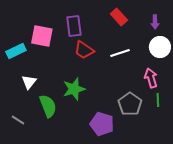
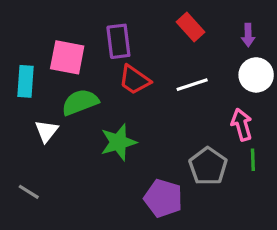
cyan rectangle: (16, 51) -> (26, 81), turned -60
green semicircle: (48, 106) -> (80, 102), moved, turned -90

